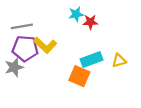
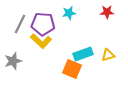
red star: (90, 22) -> (107, 12), moved
gray line: (22, 26) -> (20, 24), turned -54
purple pentagon: (25, 48) -> (43, 24), moved

